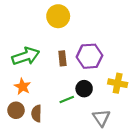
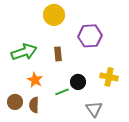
purple hexagon: (89, 56) -> (90, 36), moved
orange star: (22, 86) -> (35, 80), moved

